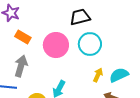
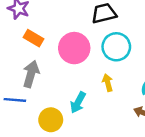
yellow arrow: (98, 75) -> (108, 83), moved, turned -40

